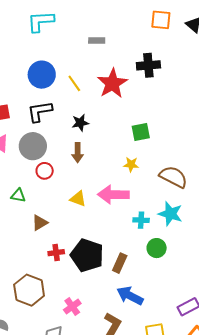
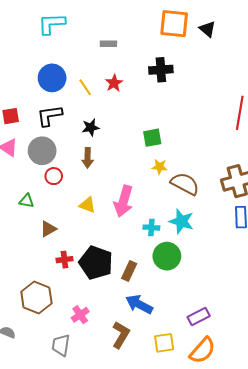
orange square: (161, 20) -> (174, 24), size x1.4
red star: (112, 83) -> (114, 83), moved, size x0.6
yellow star: (131, 165) -> (160, 167), moved
pink arrow: (113, 195) -> (124, 201), turned -76
green circle: (157, 248) -> (167, 256), size x1.4

